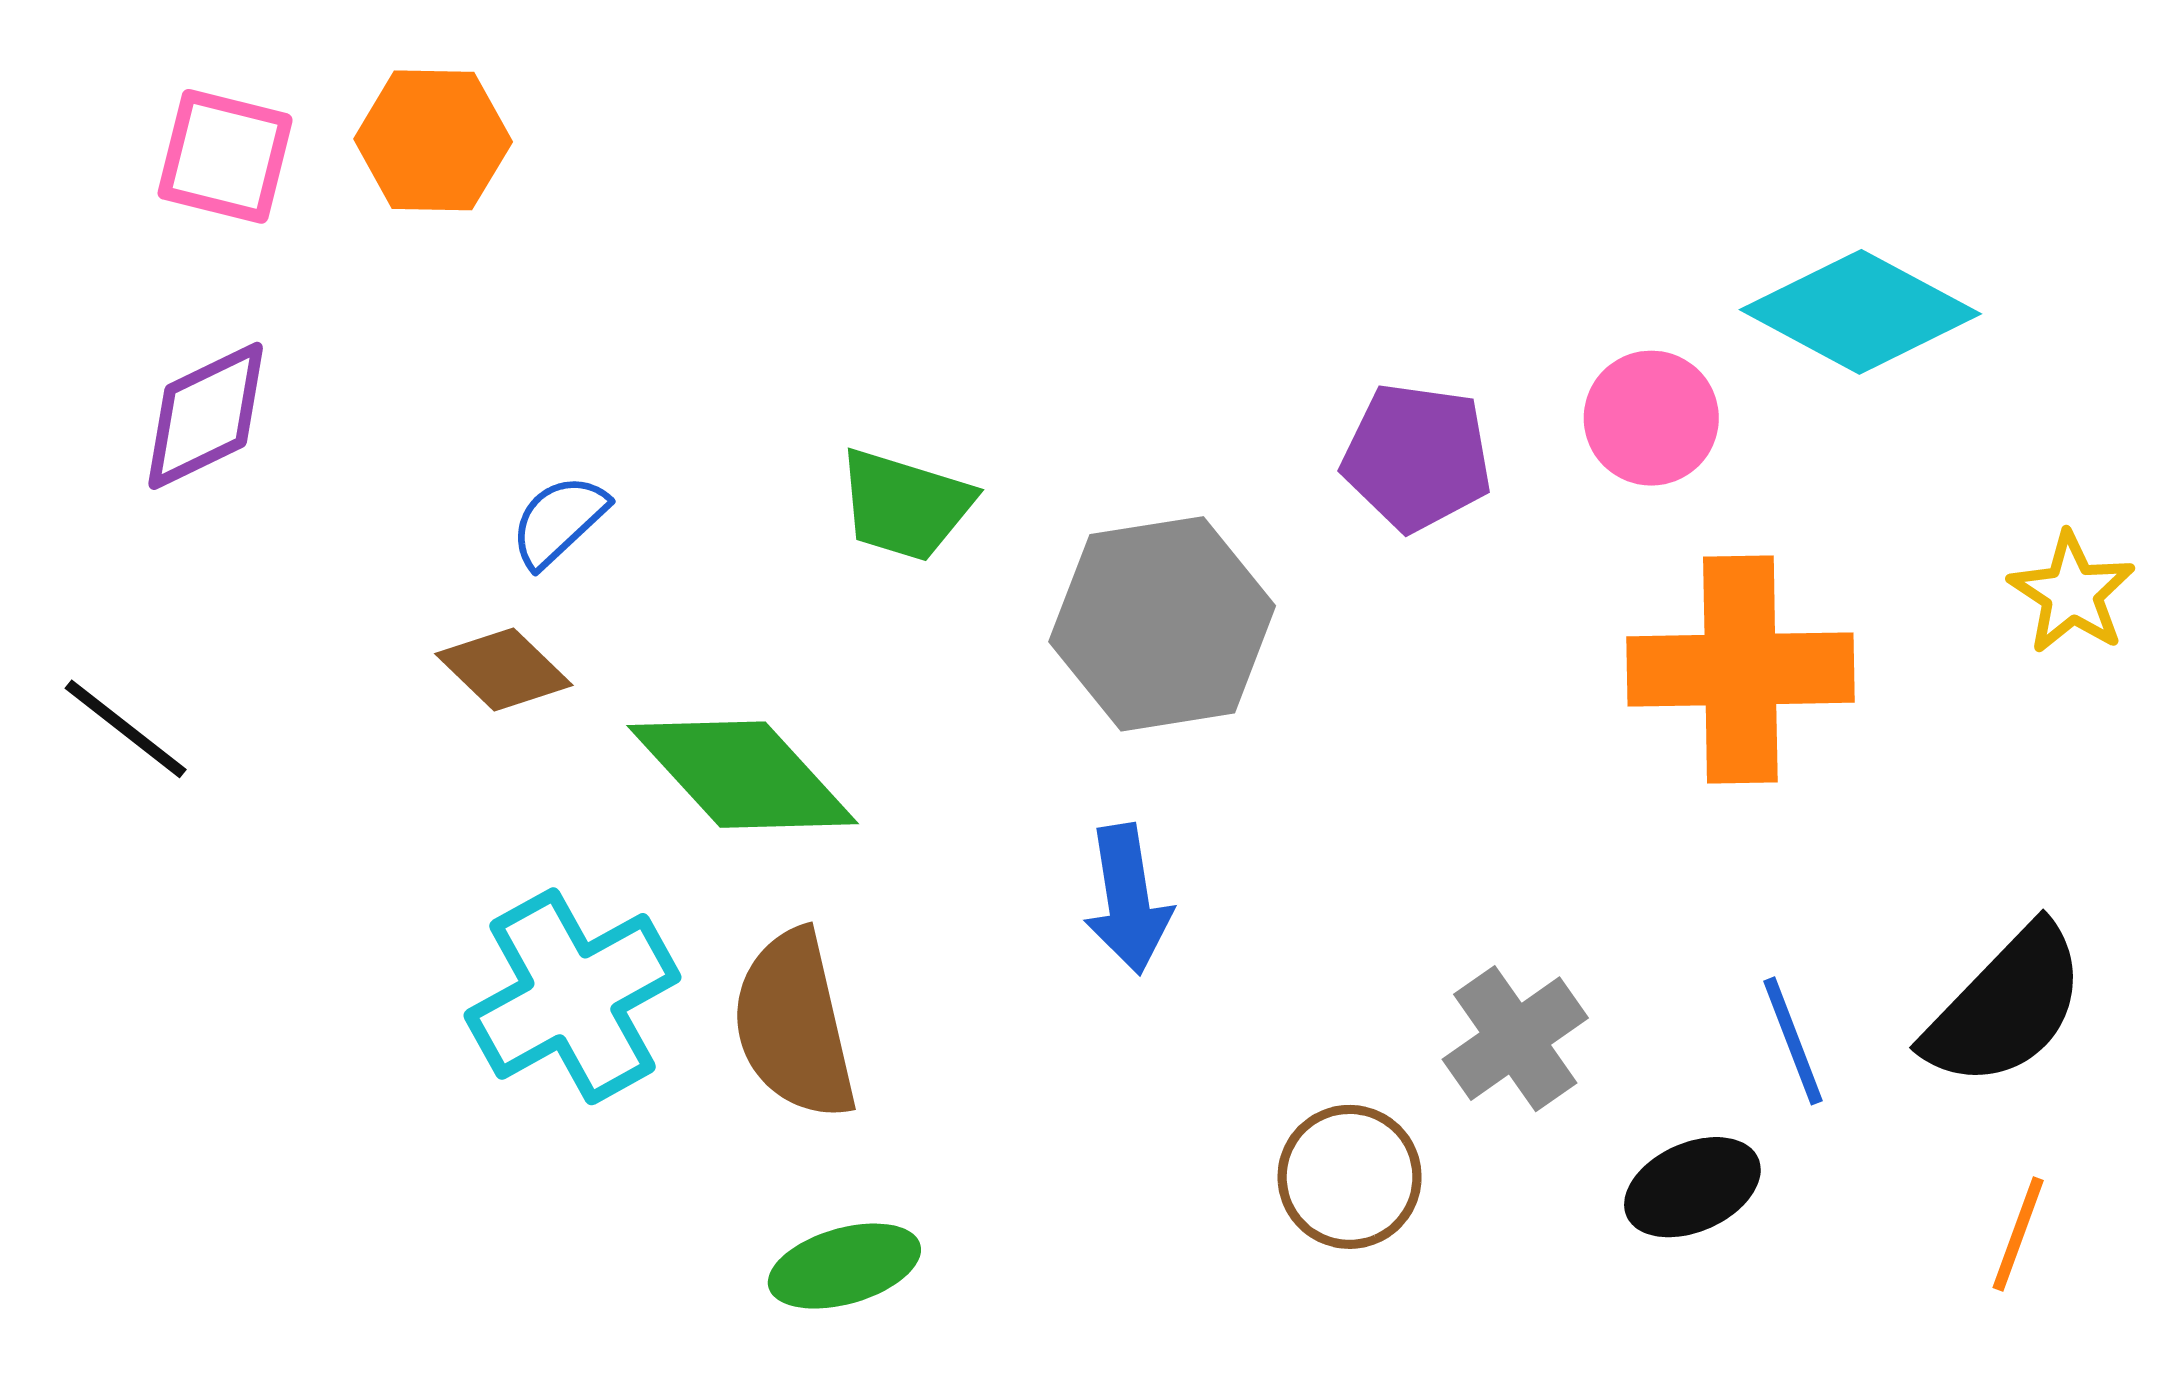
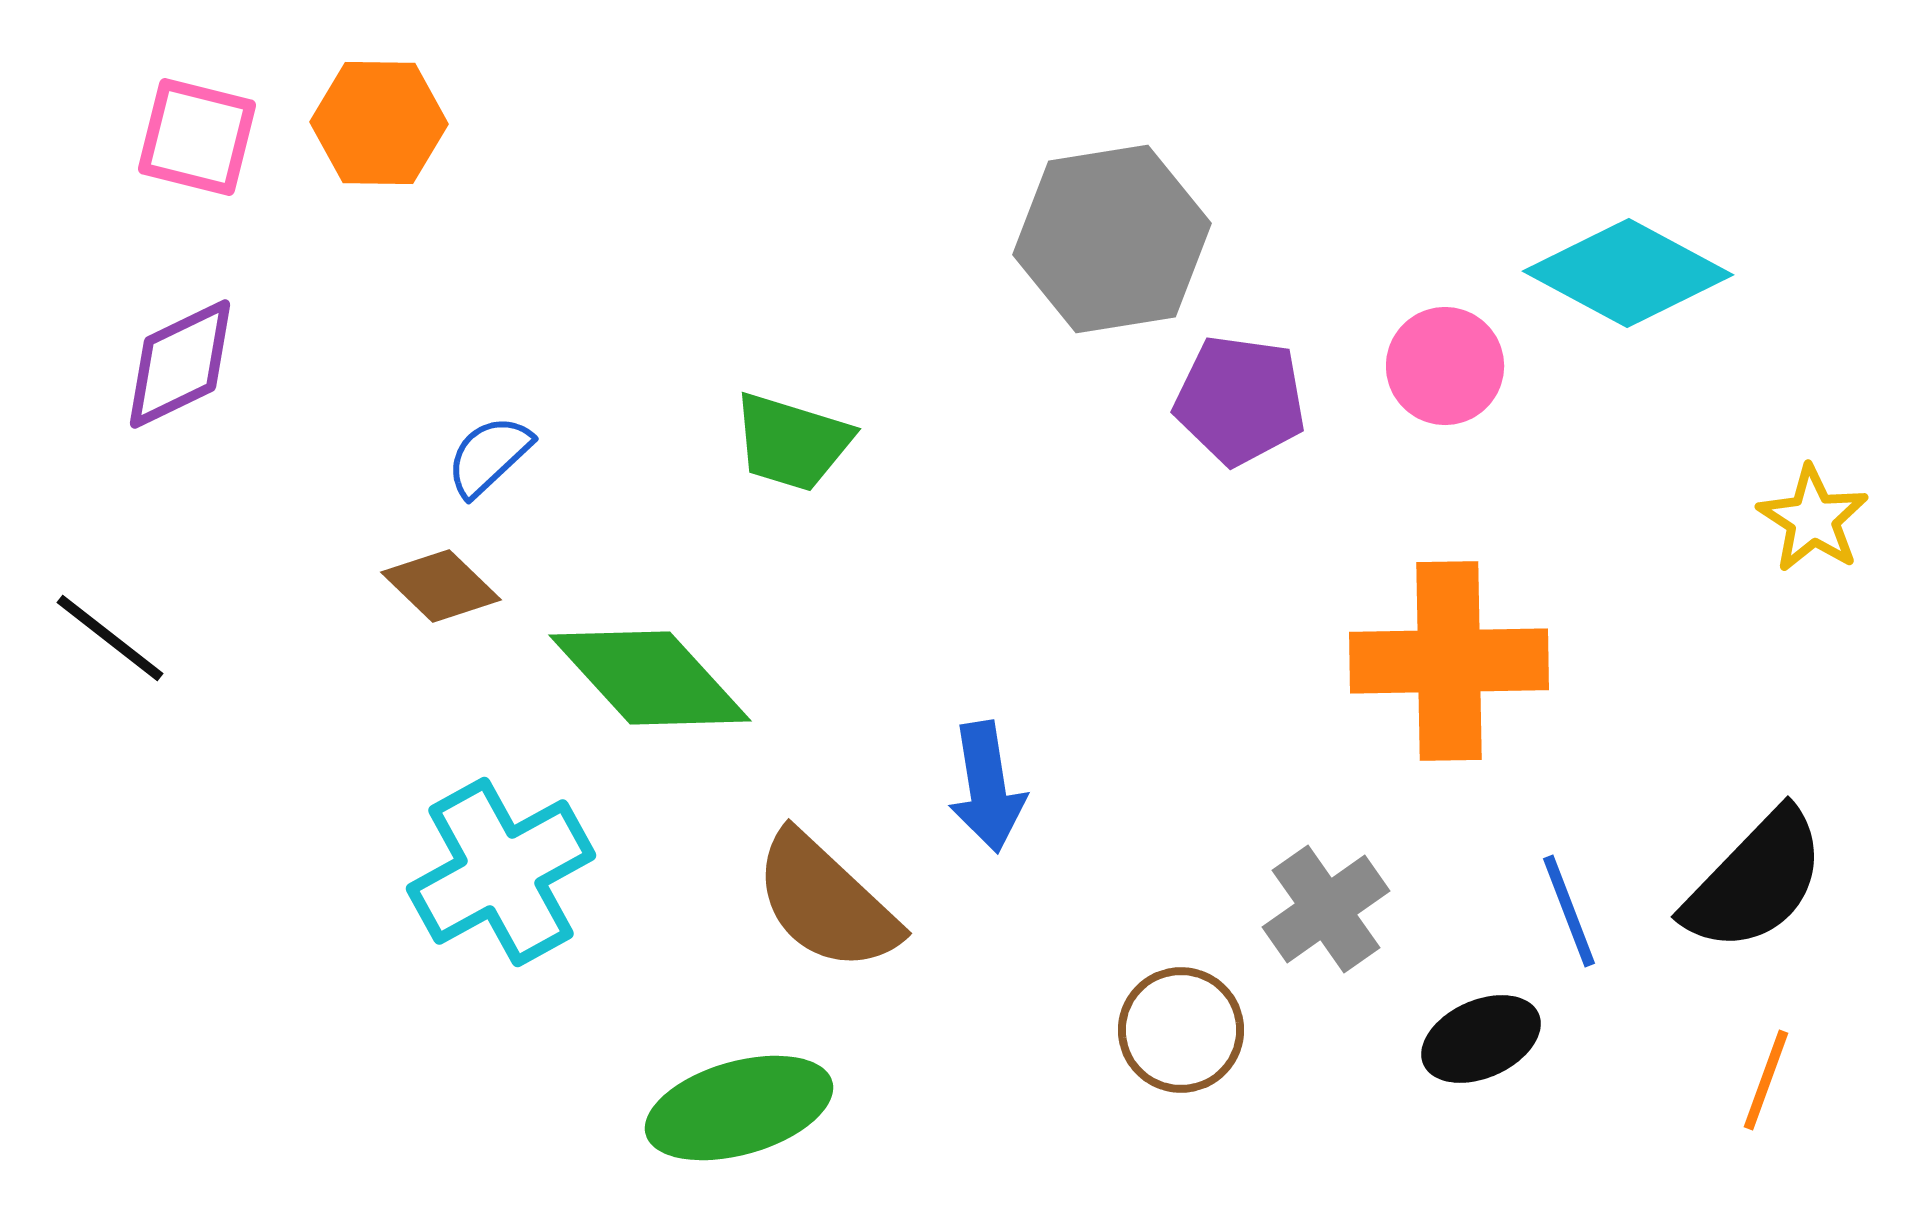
gray hexagon: (1162, 624) -> (1112, 239), moved
orange cross: (1740, 670) -> (1449, 661), moved
brown semicircle: (794, 1025) -> (826, 902), moved, turned -34
green ellipse: (844, 1266) -> (739, 1108), size x1.4

